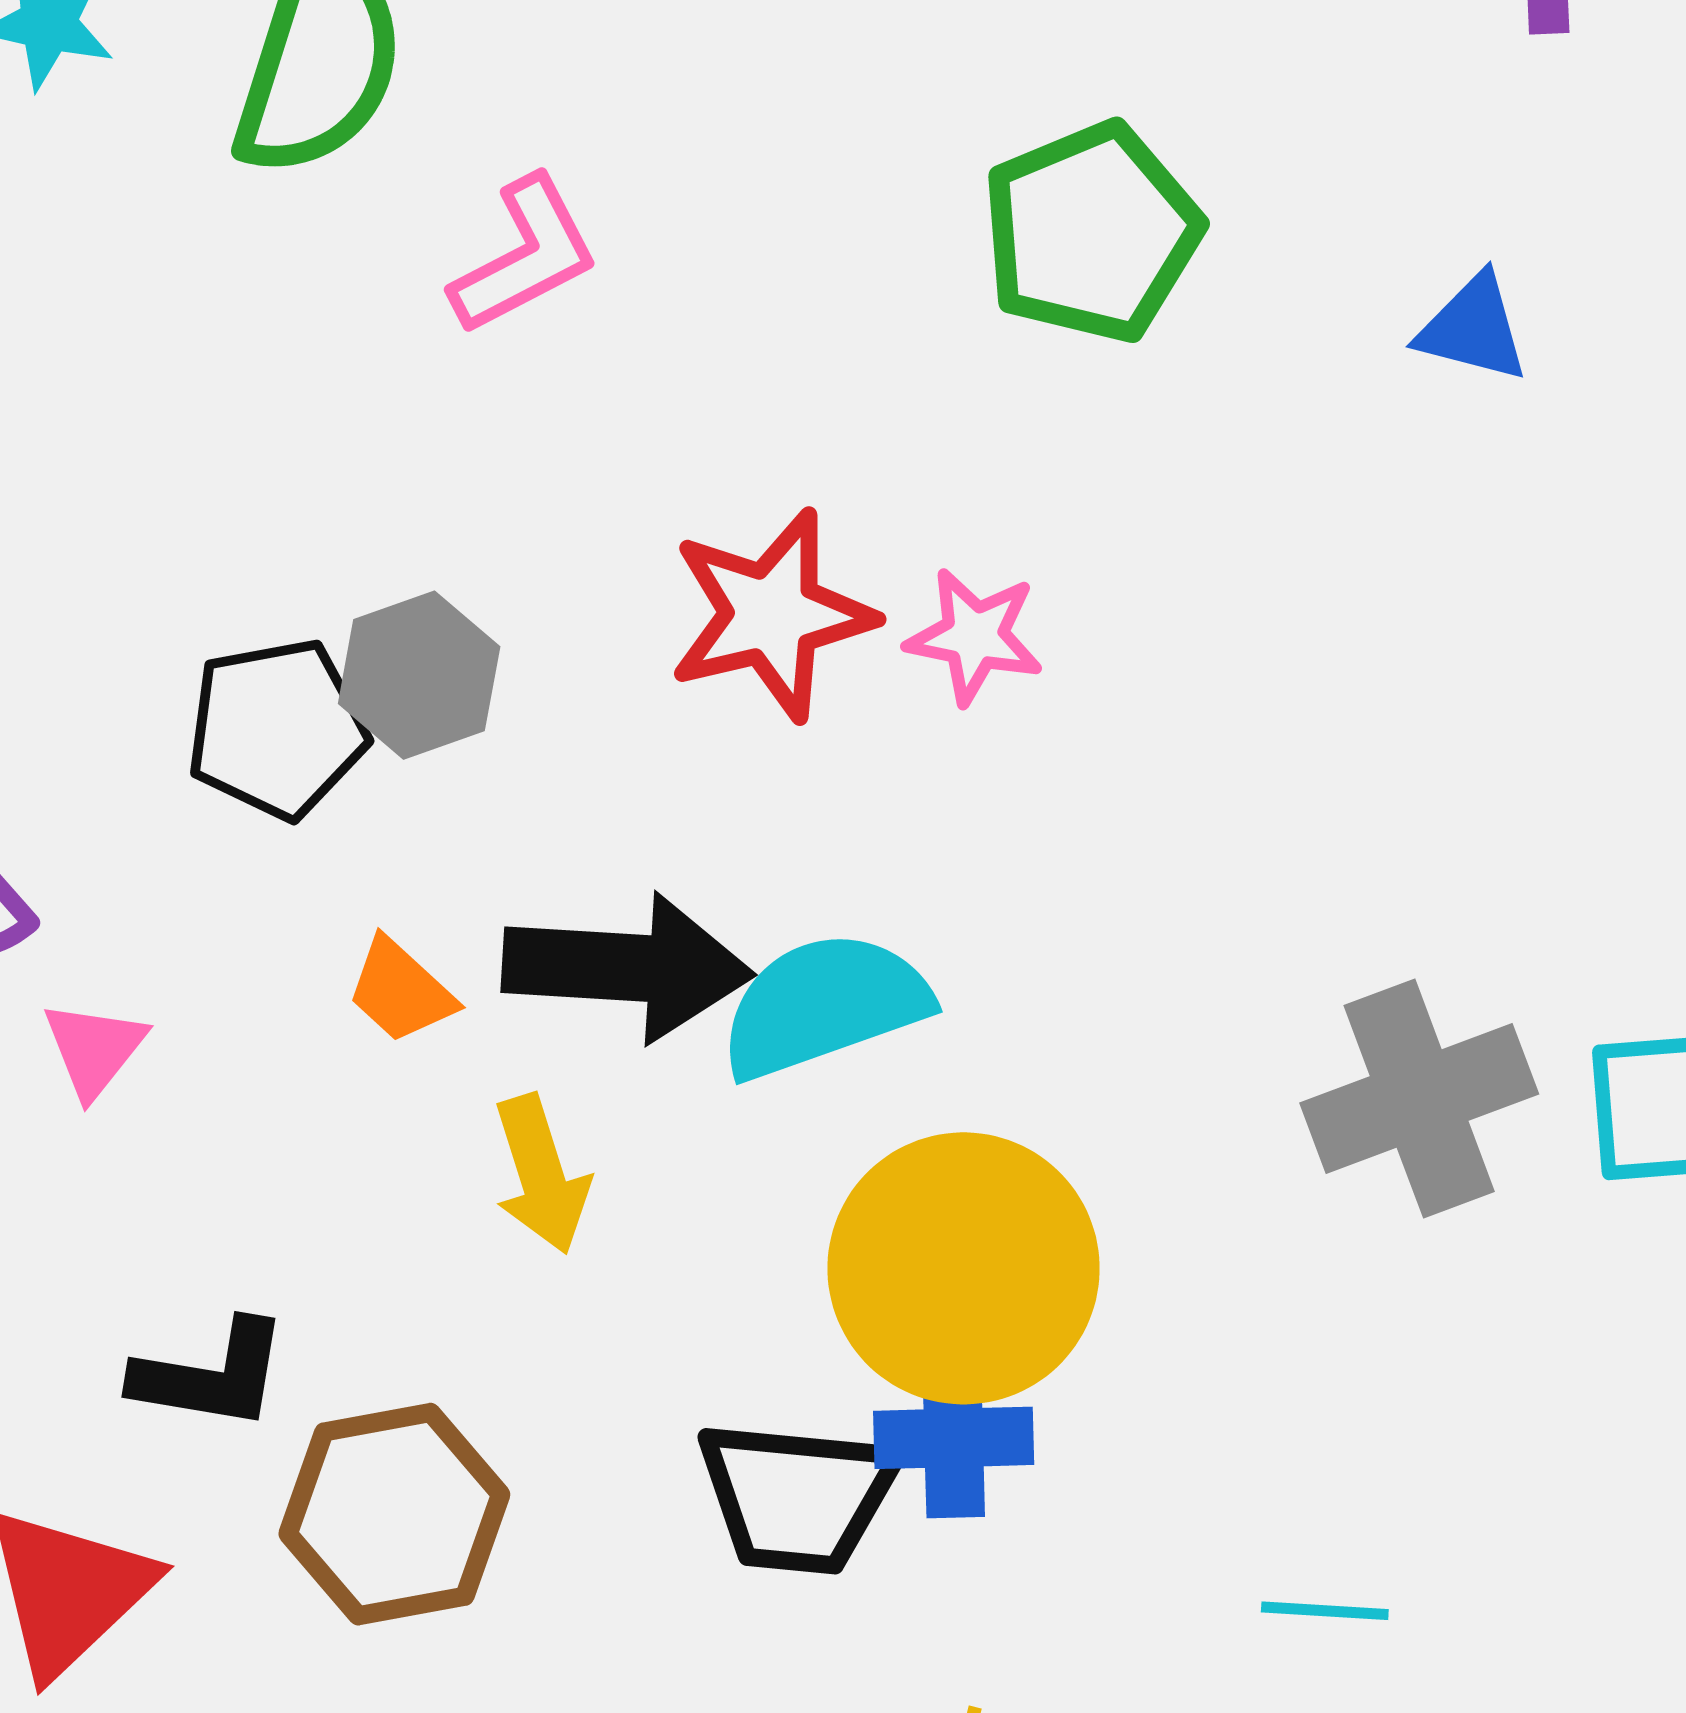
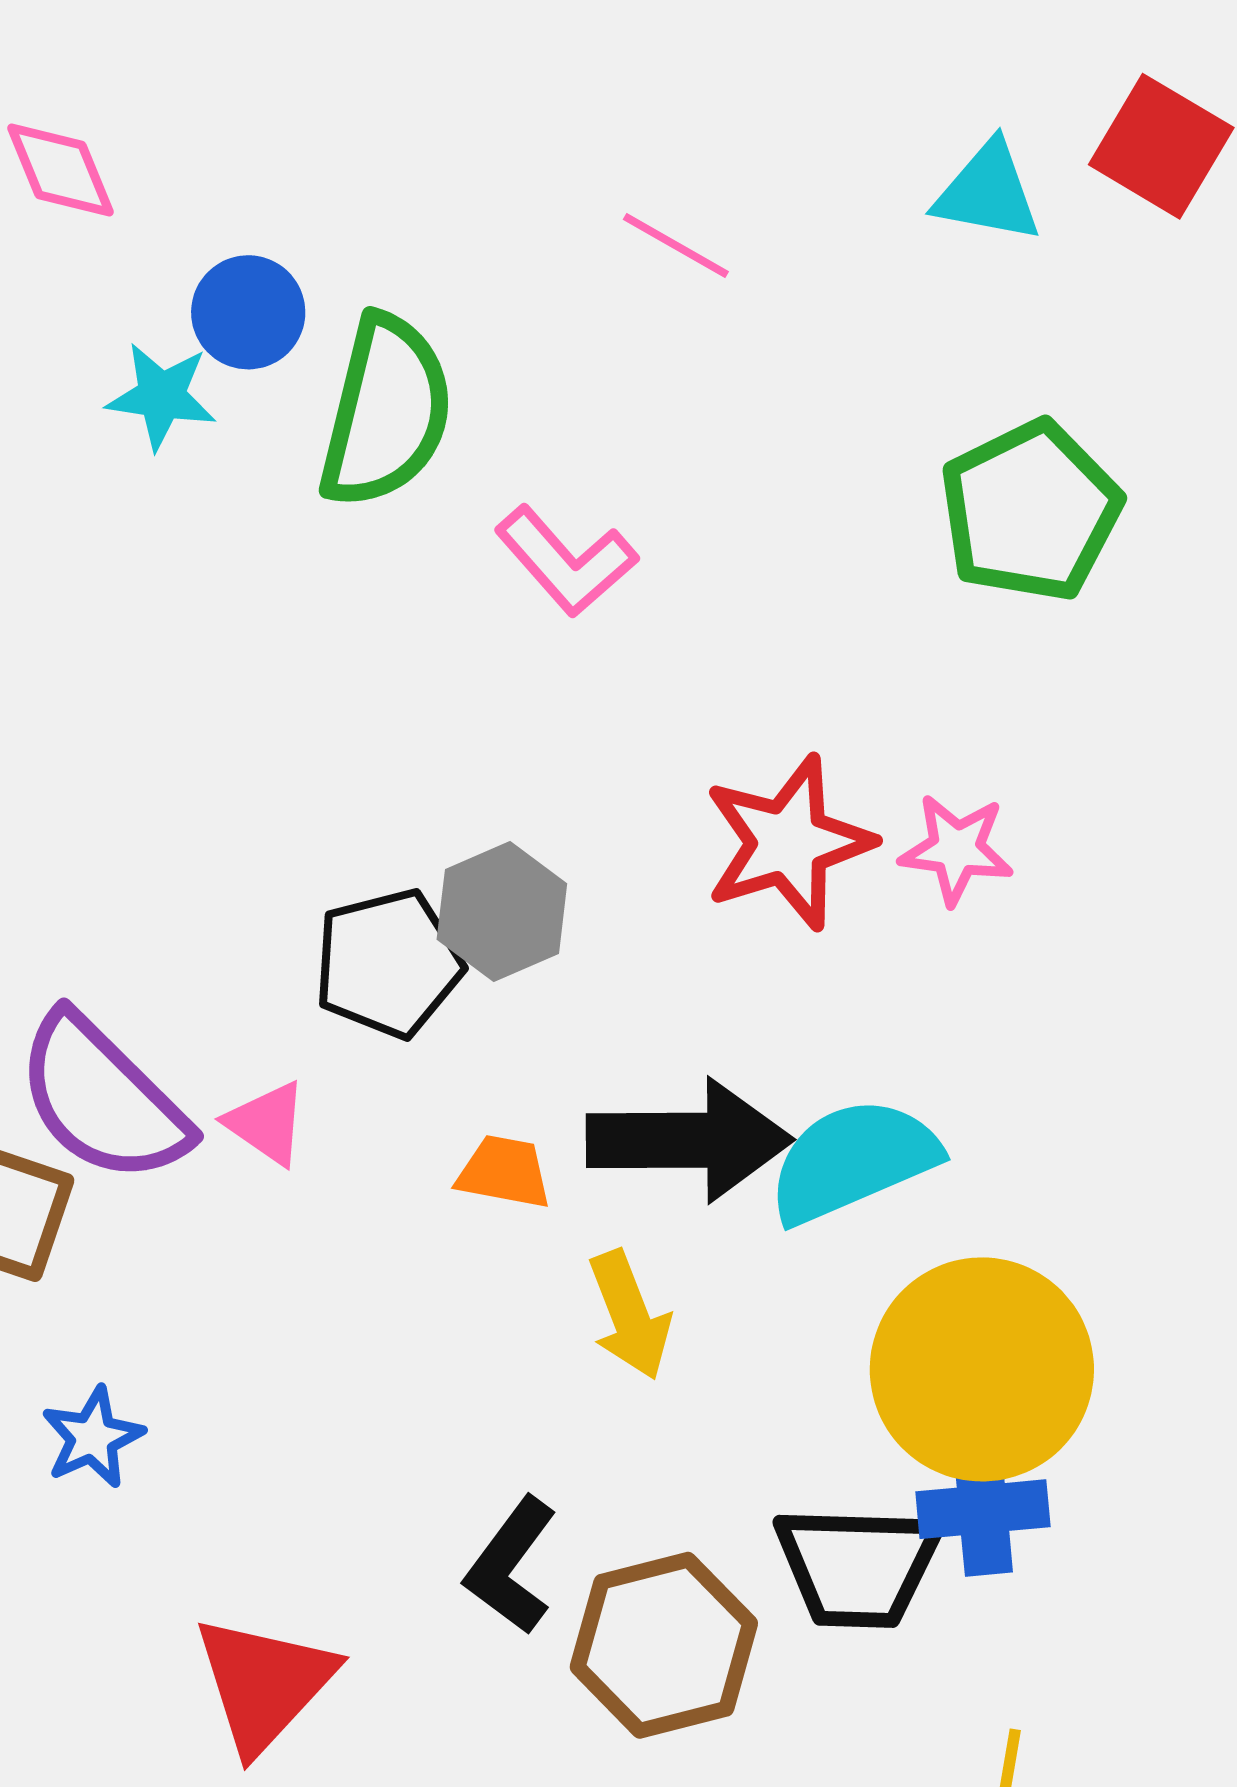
pink L-shape: (525, 256) -> (566, 561), turned 80
orange trapezoid: (401, 991) -> (504, 1172), turned 152
pink triangle: (94, 1049) -> (267, 1123), moved, turned -30
black L-shape: (211, 1375) -> (511, 1566), moved, turned 121
brown hexagon: (394, 1514) -> (664, 1645), moved

